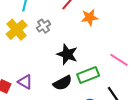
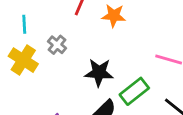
orange star: (90, 17) -> (114, 16), turned 30

